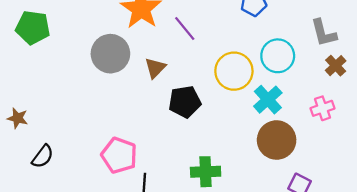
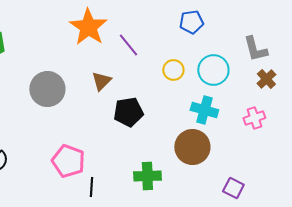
gray circle: (110, 54) -> (47, 89), moved
yellow circle: (234, 71) -> (173, 70), moved, size x0.6
cyan cross: (268, 100) -> (204, 110), turned -32
brown circle: (277, 140) -> (192, 147), moved

